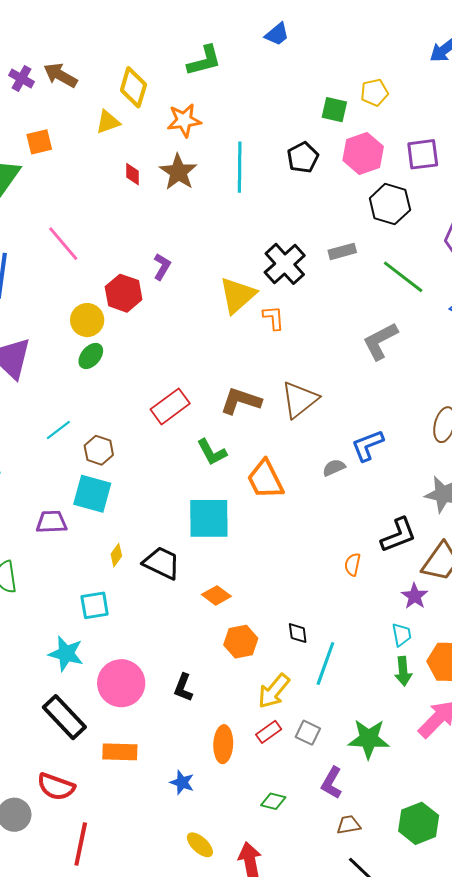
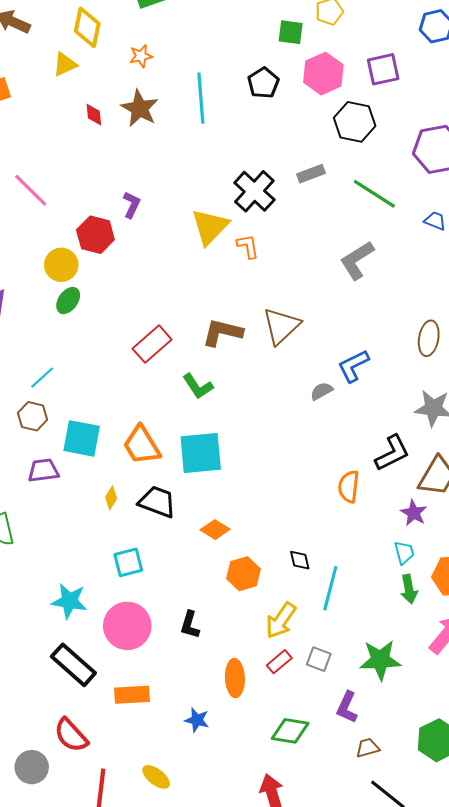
orange star: (184, 120) -> (141, 56), size x0.7
brown hexagon: (99, 450) -> (33, 416), moved
orange trapezoid: (265, 479) -> (142, 445), moved
orange semicircle: (353, 564) -> (349, 487), size x1.4
cyan square: (95, 605) -> (128, 562), moved
red semicircle: (56, 787) -> (71, 735), turned 33
green diamond: (273, 801) -> (290, 731), size x1.5
yellow ellipse: (200, 845) -> (156, 777), moved

